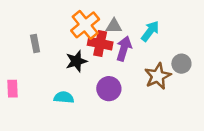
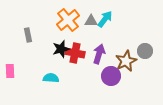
cyan arrow: (150, 31) -> (105, 19), moved
red cross: (100, 44) -> (75, 53), moved
purple arrow: (124, 49) -> (99, 54), moved
purple circle: (109, 89) -> (111, 76), moved

